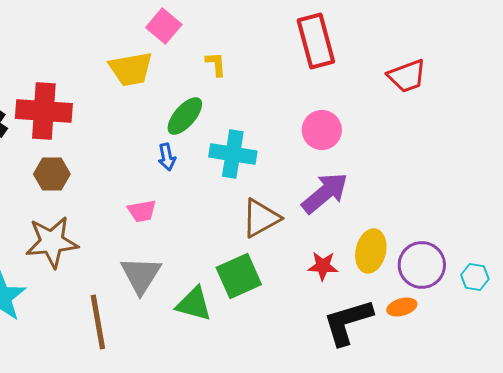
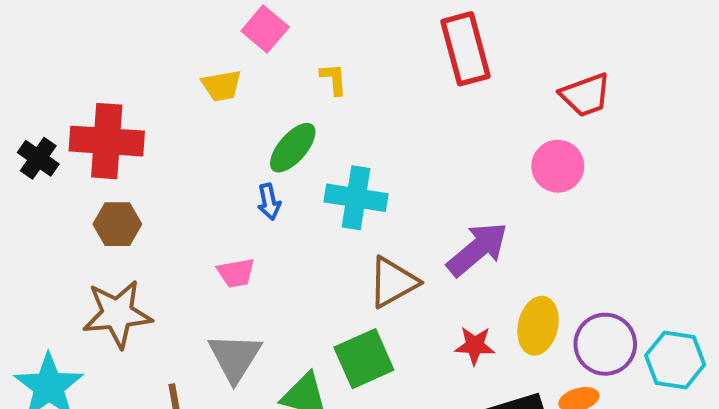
yellow trapezoid: (131, 69) -> (222, 86), size x0.7
pink circle: (322, 130) -> (558, 166), moved
cyan hexagon: (475, 277) -> (675, 360), size x1.6

